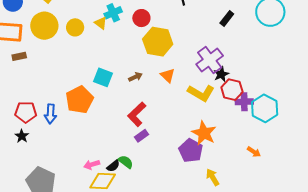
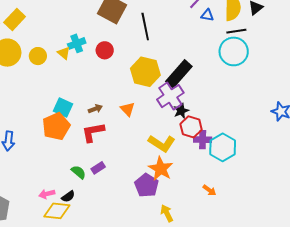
black rectangle: (227, 18) -> (179, 74), moved, size x1.8
yellow hexagon: (158, 42) -> (145, 72), moved
yellow L-shape: (201, 93) -> (162, 143), moved
orange pentagon: (79, 100) -> (56, 126), moved
red L-shape: (137, 114) -> (93, 132), moved, turned 30
green semicircle: (126, 162) -> (78, 172), moved

